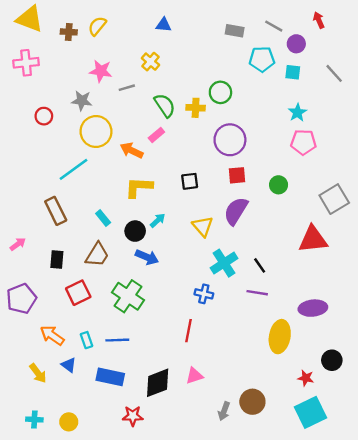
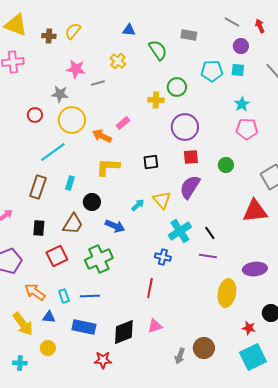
gray line: (274, 26) -> (232, 22), moved
cyan pentagon: (262, 59) -> (212, 71), moved
green semicircle: (165, 105) -> (158, 50), moved
red circle: (44, 116) -> (35, 115), moved
brown rectangle: (56, 211) -> (38, 187), turned 45
cyan rectangle: (103, 218) -> (70, 183), moved, turned 56
cyan arrow: (158, 220) -> (138, 205), moved
black circle: (135, 231) -> (92, 202), moved
green cross: (128, 296) -> (99, 259), turned 32
blue triangle: (69, 365) -> (49, 317), turned -32
yellow arrow: (38, 373) -> (23, 324), size x1.4
yellow circle: (69, 422) -> (48, 348), moved

